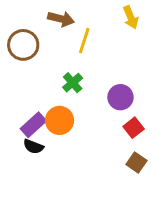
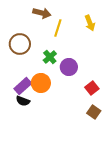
yellow arrow: (131, 17) -> (90, 23), moved
brown circle: (23, 45) -> (20, 44), moved
purple circle: (120, 97) -> (69, 67), moved

